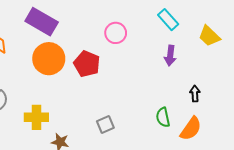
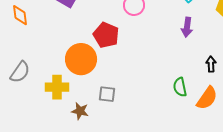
orange circle: (49, 59) -> (81, 59), moved
gray square: (105, 125) -> (107, 94), moved, turned 30

